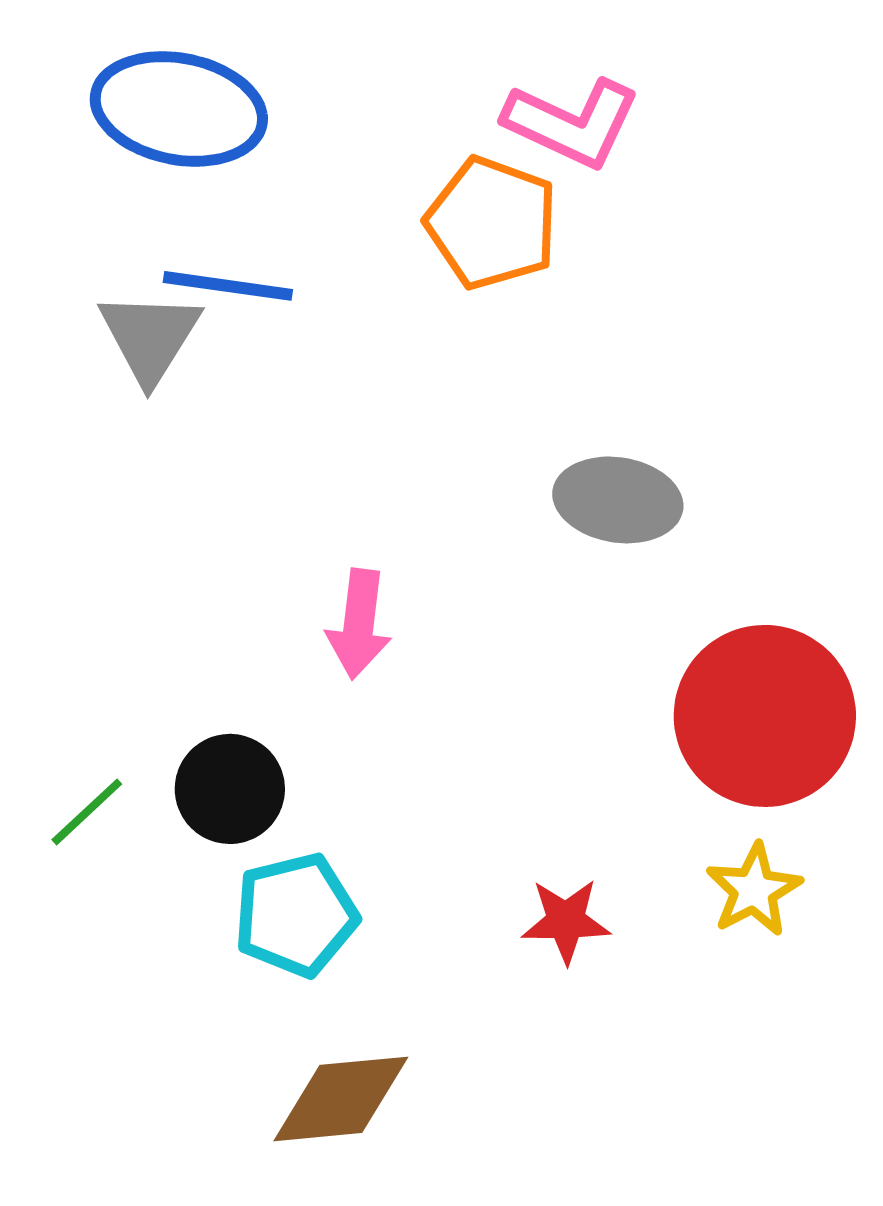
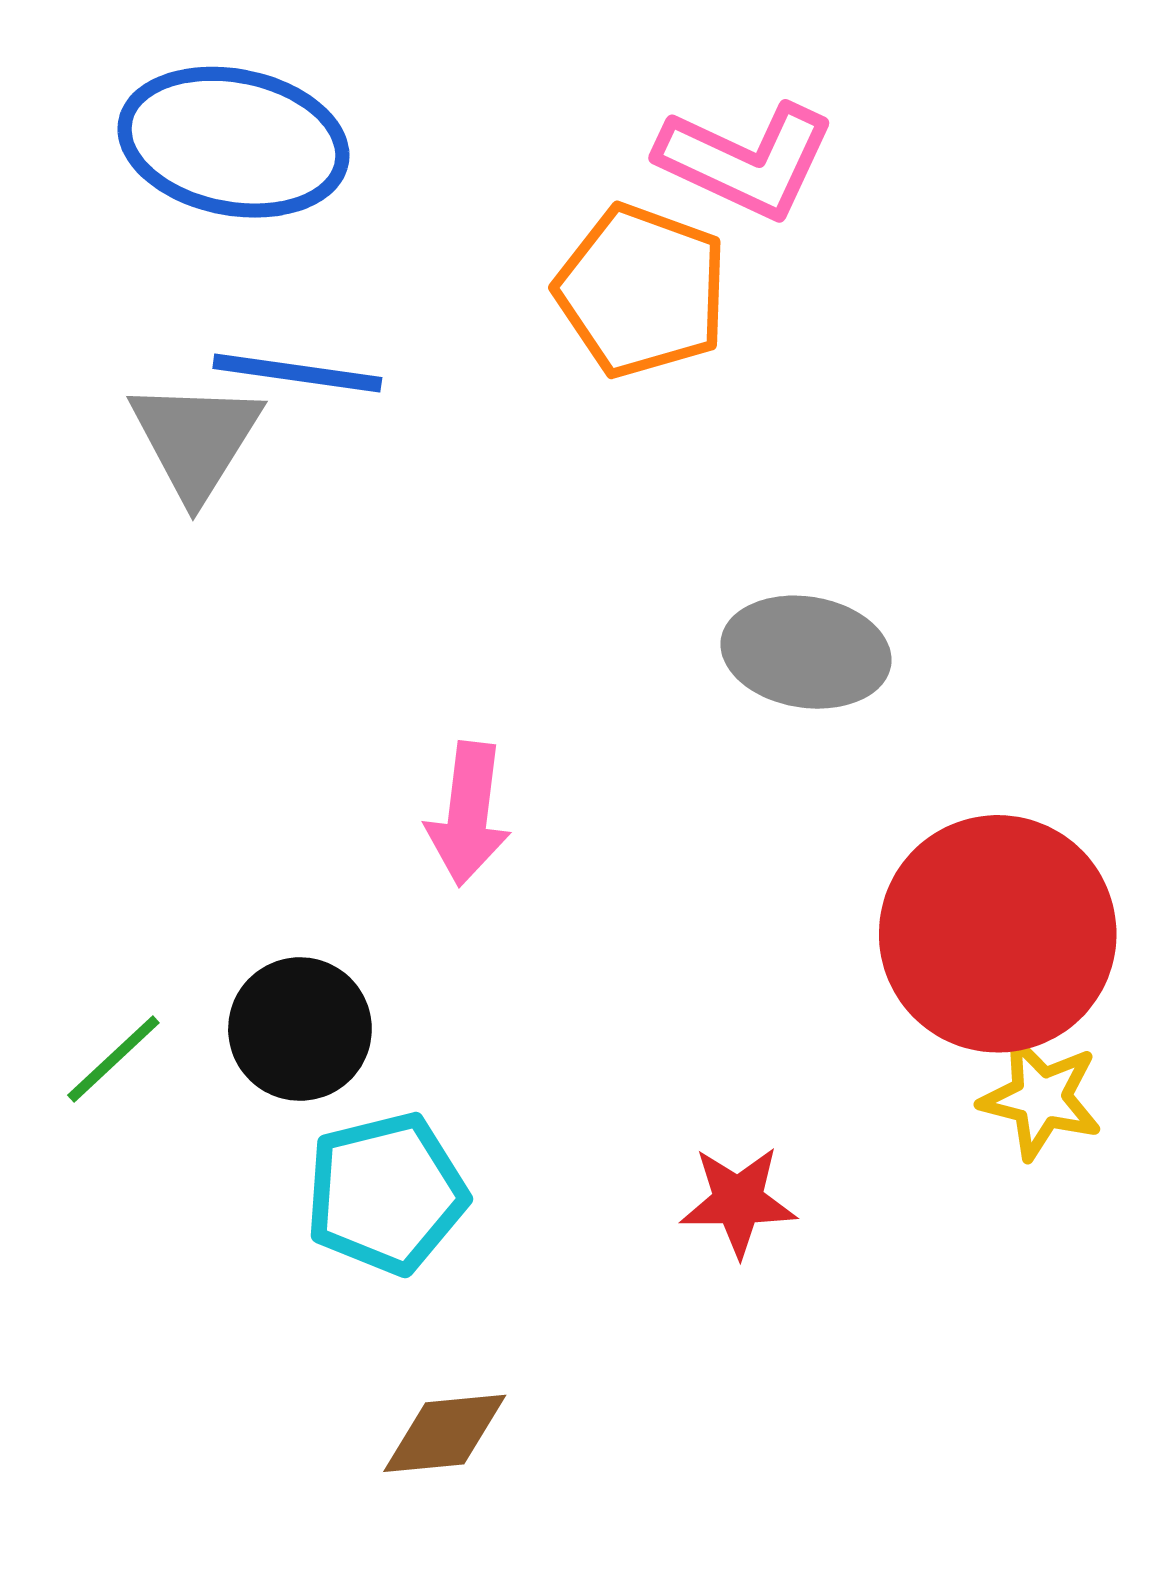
yellow star: (754, 890) -> (1041, 1098), moved, turned -30
brown diamond: (341, 1099) -> (445, 1433), size x0.7

